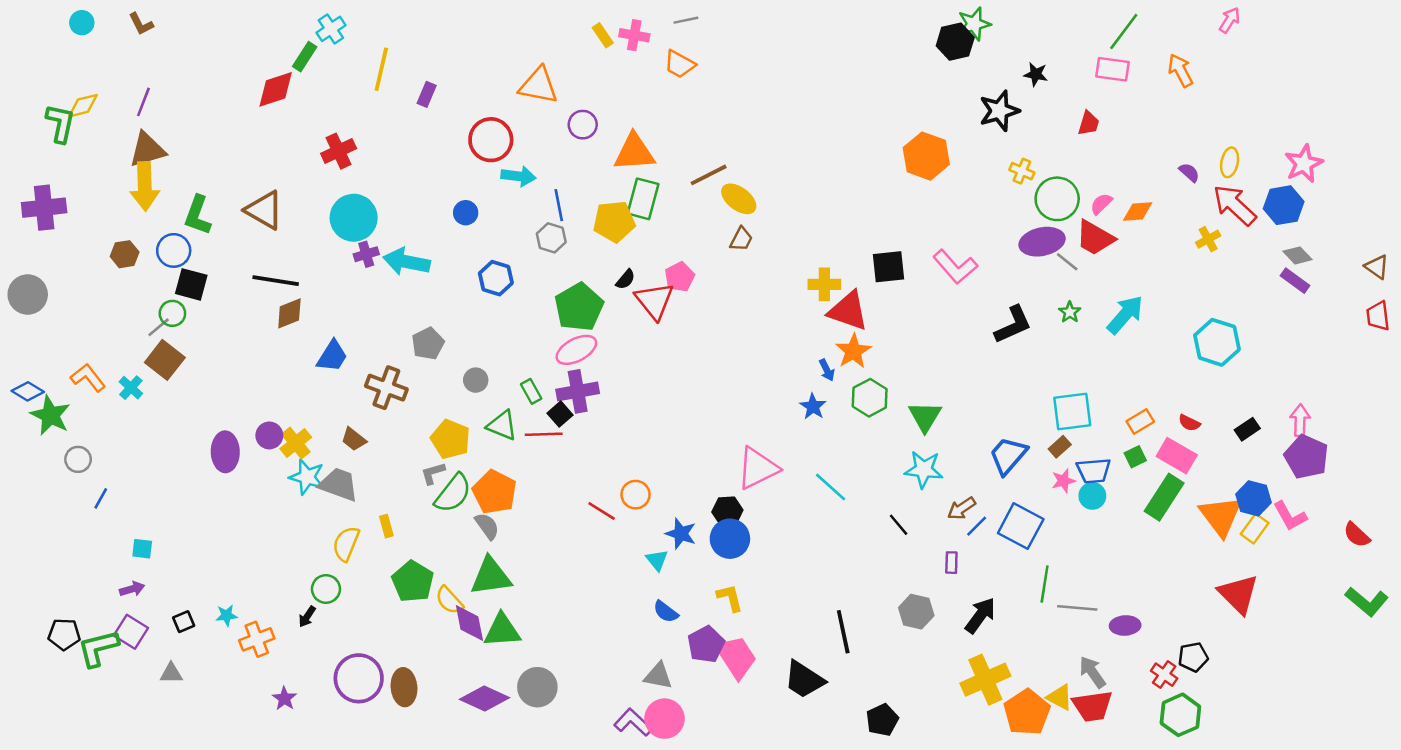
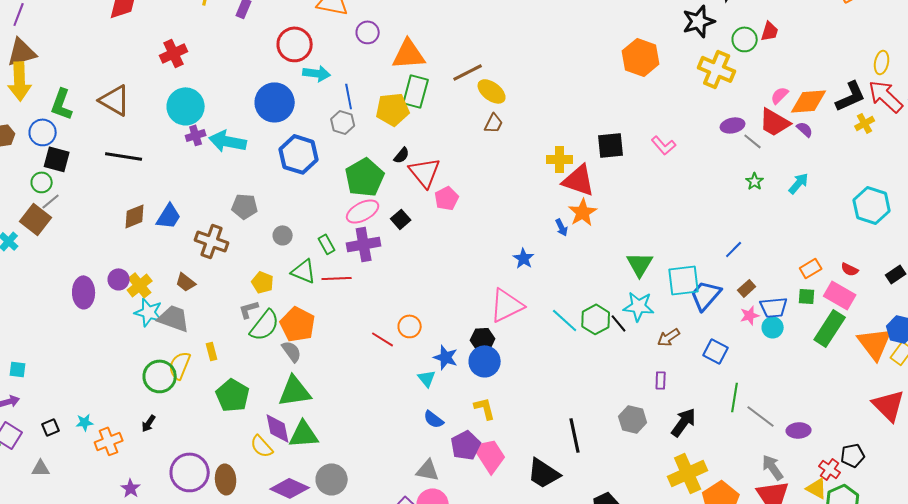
yellow cross: (1022, 171) -> (717, 69), size x1.8
purple semicircle: (1189, 172) -> (805, 129), moved
green circle: (1057, 199) -> (745, 39), moved, size x0.7
orange diamond: (1138, 211) -> (809, 101), size x1.5
blue circle: (466, 213) -> (275, 102), size x2.0
purple ellipse: (1042, 242) -> (733, 125), size x0.7
pink L-shape: (955, 267) -> (664, 145), size x0.7
pink pentagon: (680, 277) -> (447, 198), moved
blue hexagon: (496, 278) -> (299, 154), size x1.4
brown diamond: (289, 313) -> (135, 216), moved
cyan arrow: (1125, 315) -> (799, 183), size x0.7
black L-shape: (1013, 325) -> (851, 96), moved
gray line: (159, 327) -> (51, 201), moved
gray pentagon: (428, 344) -> (245, 206), turned 30
green hexagon: (870, 398) -> (596, 319), moved
blue star: (813, 407) -> (524, 258), moved
cyan square: (1072, 412) -> (684, 280), moved
black square: (560, 414) -> (401, 219), moved
yellow pentagon: (451, 439) -> (263, 282), size x0.7
green square: (1135, 457) -> (807, 296), turned 30
black line: (899, 525) -> (619, 323), moved
blue line: (977, 526) -> (734, 249), moved
blue square: (1021, 526) -> (716, 351), size x0.7
green circle: (326, 589) -> (160, 376), moved, size x1.4
yellow semicircle: (449, 600) -> (262, 446), moved
gray line: (1077, 608) -> (761, 416), turned 32
yellow triangle: (1060, 697) -> (817, 488), moved

